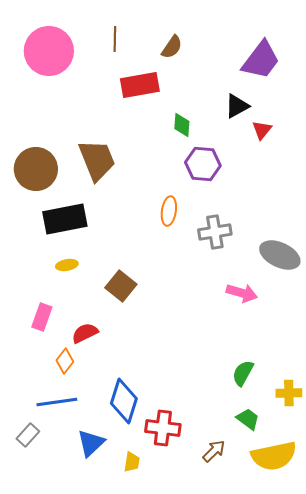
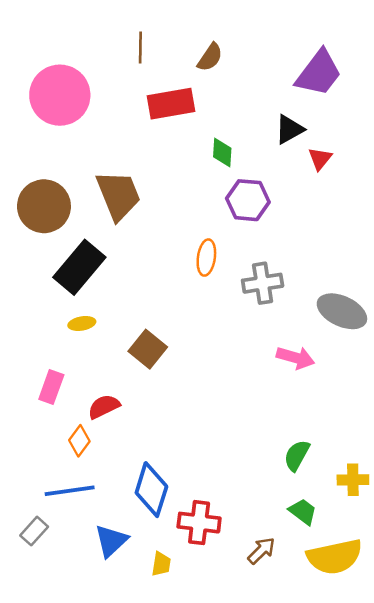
pink circle: (49, 51) -> (60, 95), moved
black rectangle: (65, 219) -> (79, 267), turned -39

